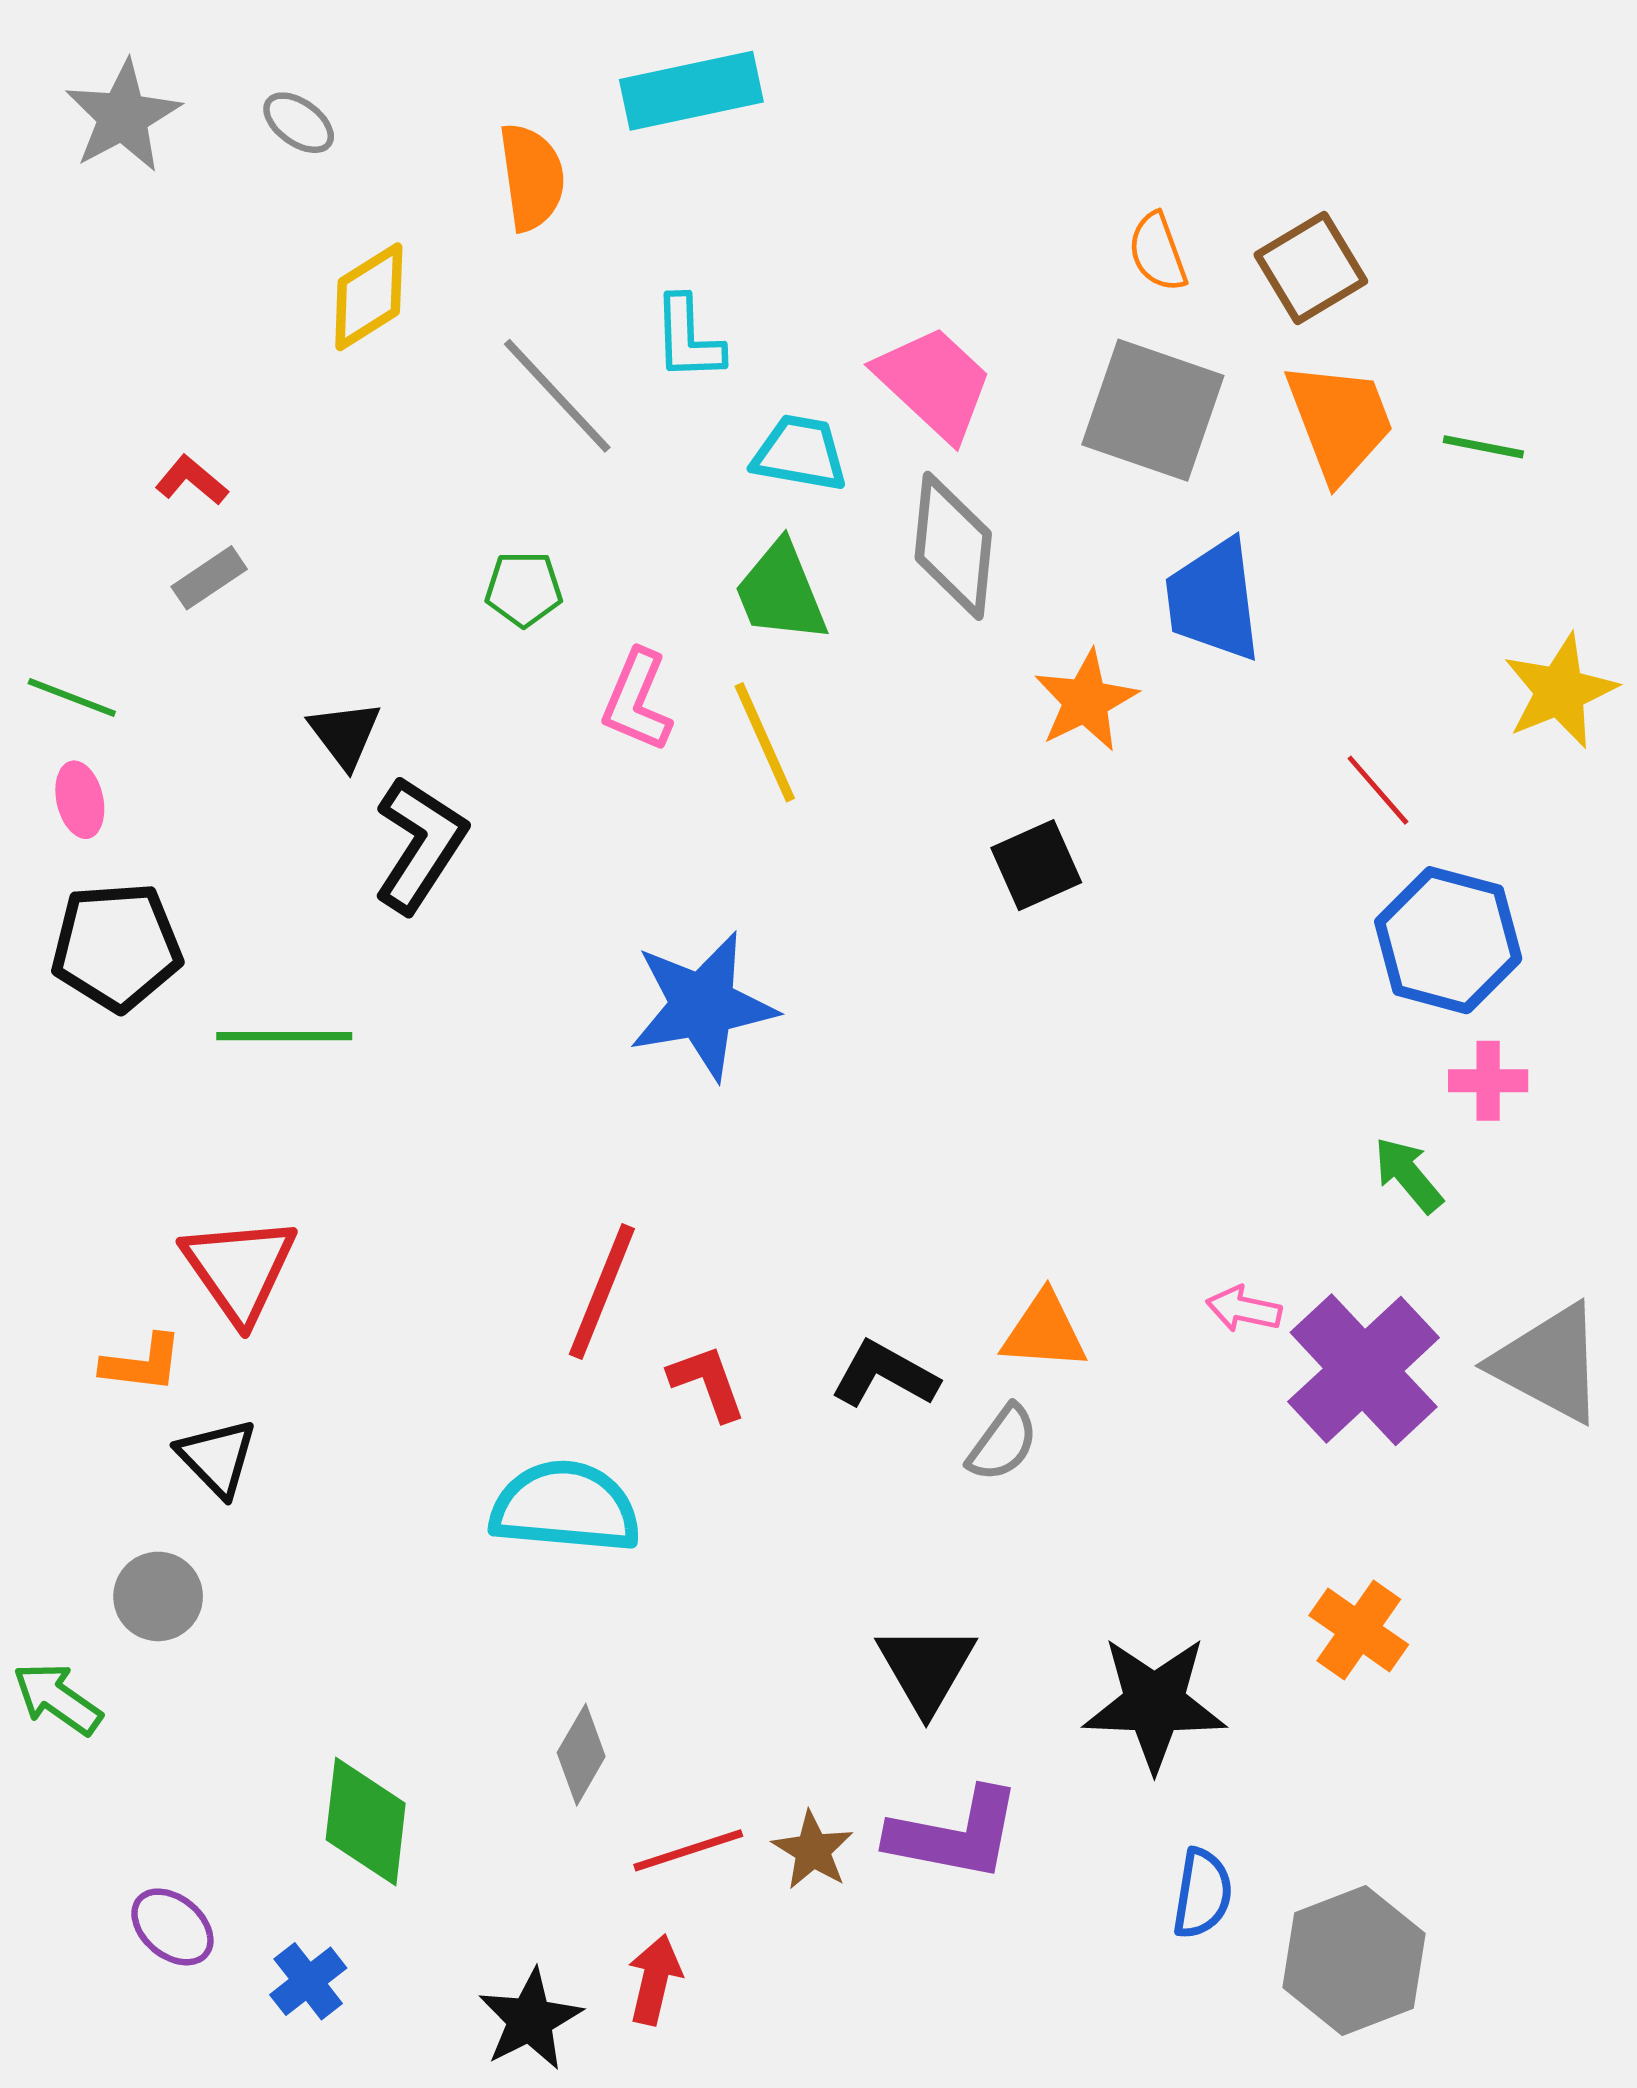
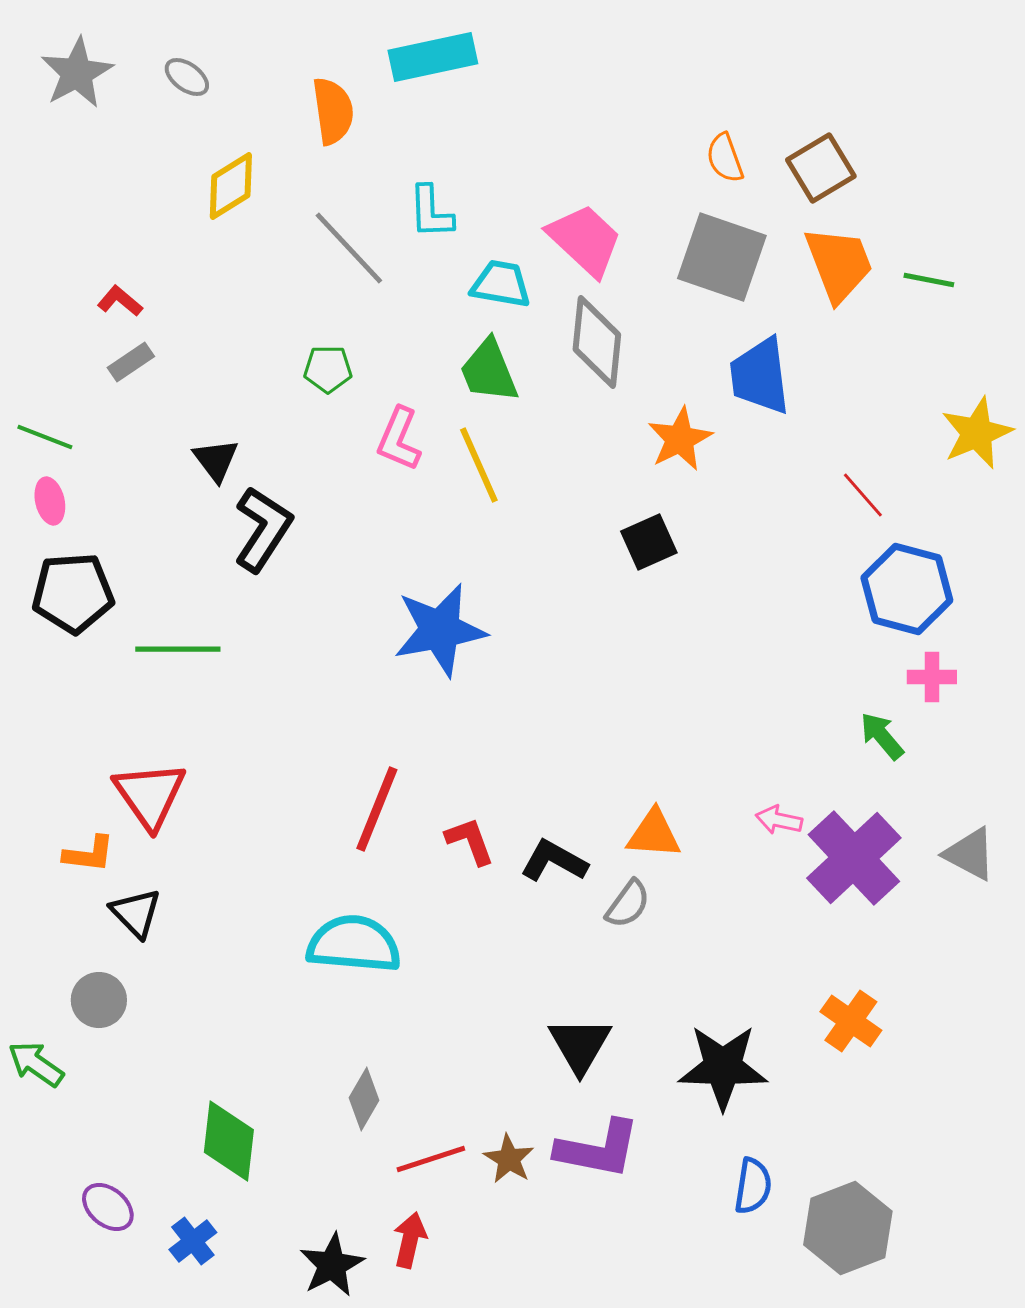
gray triangle: (1549, 1363) -> (970, 854), size x0.7
red L-shape: (707, 1383) -> (470, 841), moved

